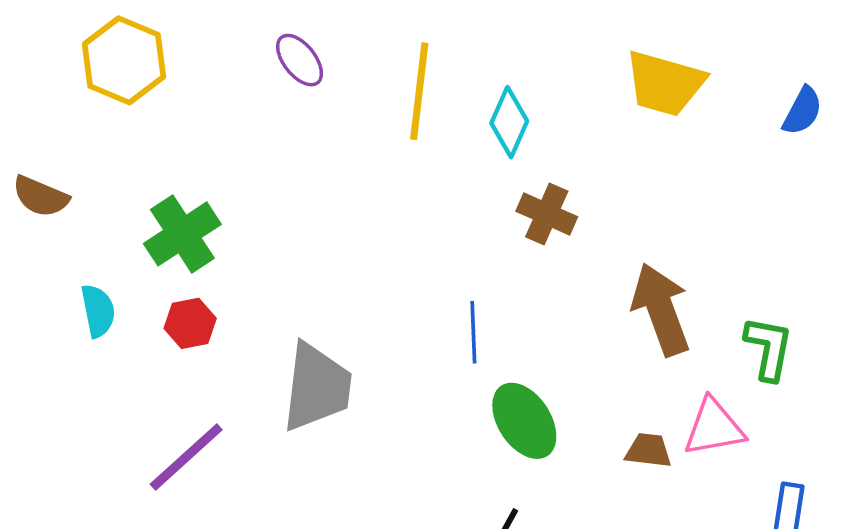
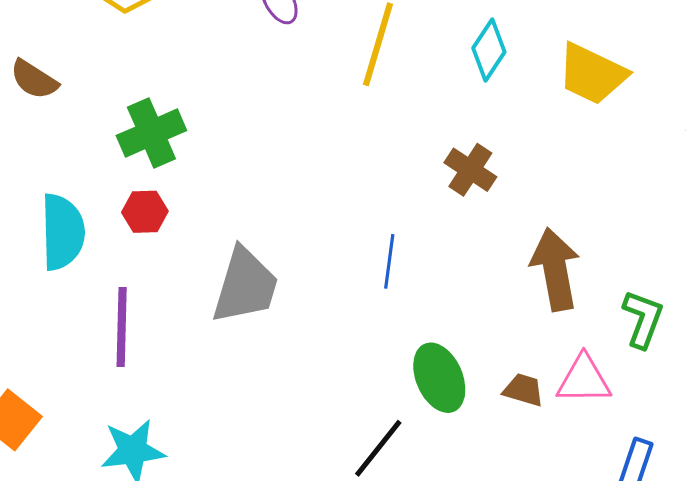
cyan diamond: (509, 122) -> (489, 50), moved
cyan semicircle: (98, 311) -> (63, 232), moved, size x1.6
green ellipse: (524, 421) -> (439, 378), moved
purple line: (186, 457) -> (122, 327), turned -56

